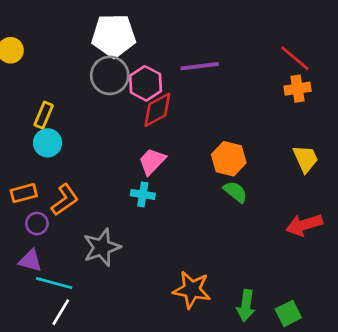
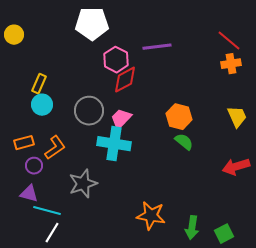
gray circle: (110, 75) -> (89, 111), moved
cyan cross: (143, 194) -> (114, 144), size x1.8

